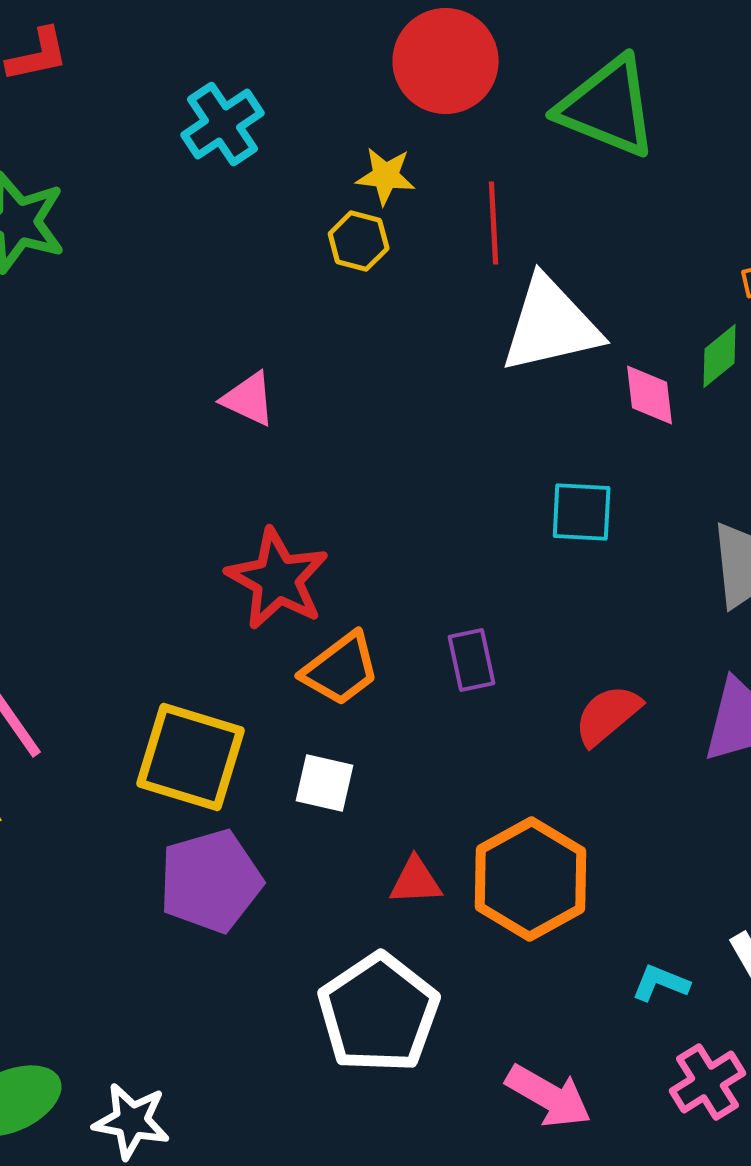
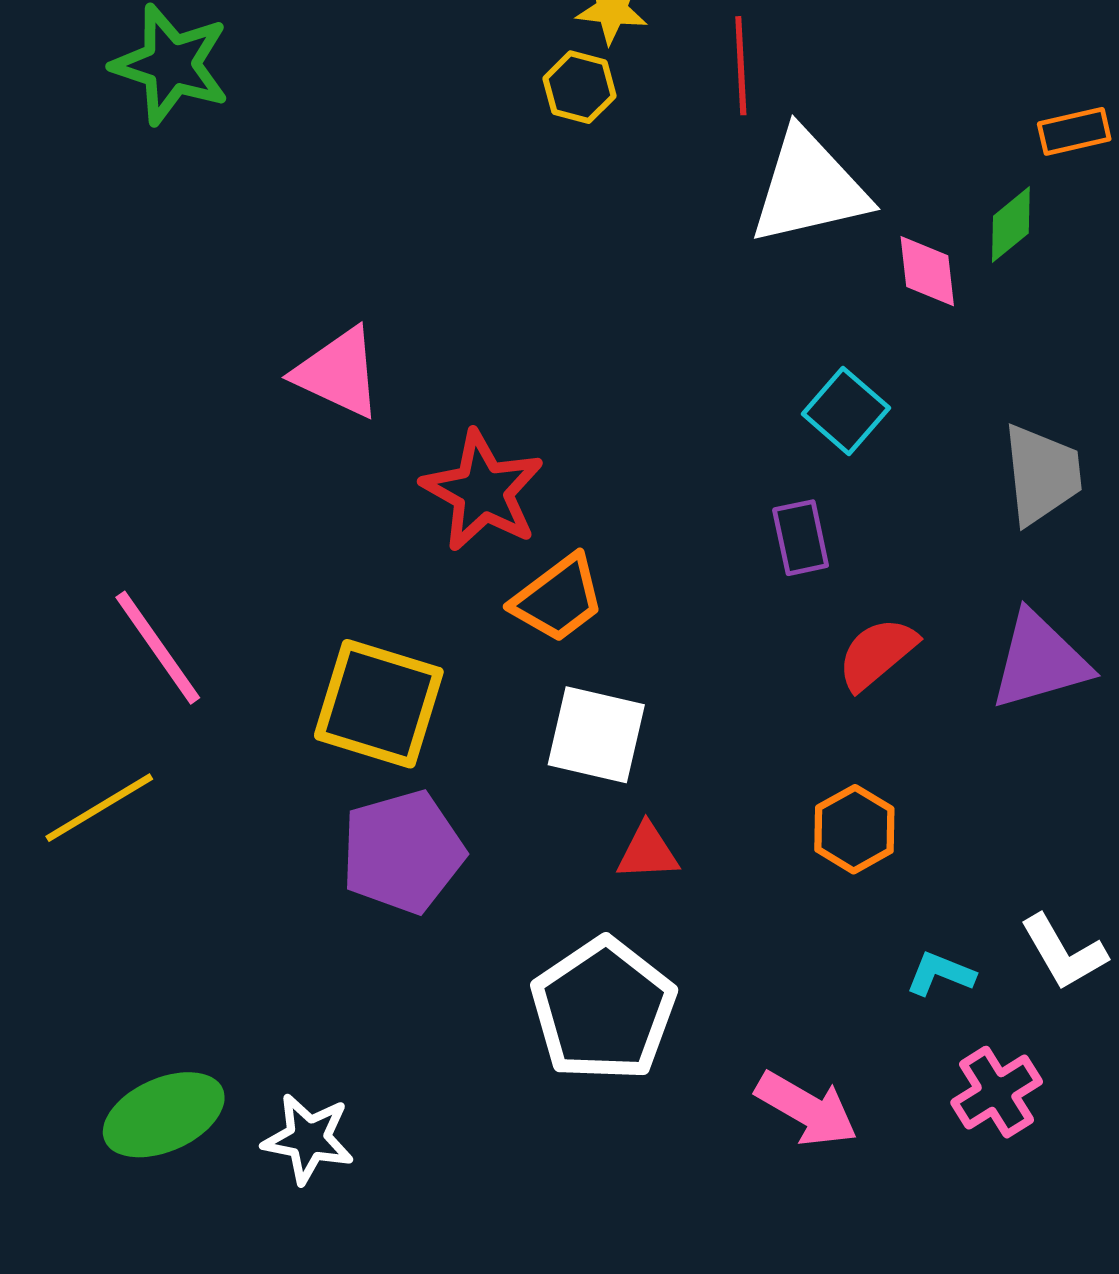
pink triangle: (249, 399) -> (338, 373), moved, size x1.4
cyan square: (582, 512) -> (846, 411), turned 38
purple rectangle: (472, 660) -> (801, 538), moved
white square: (325, 783) -> (596, 735), moved, size x1.4
orange hexagon: (531, 879) -> (854, 829), moved, size x0.6

